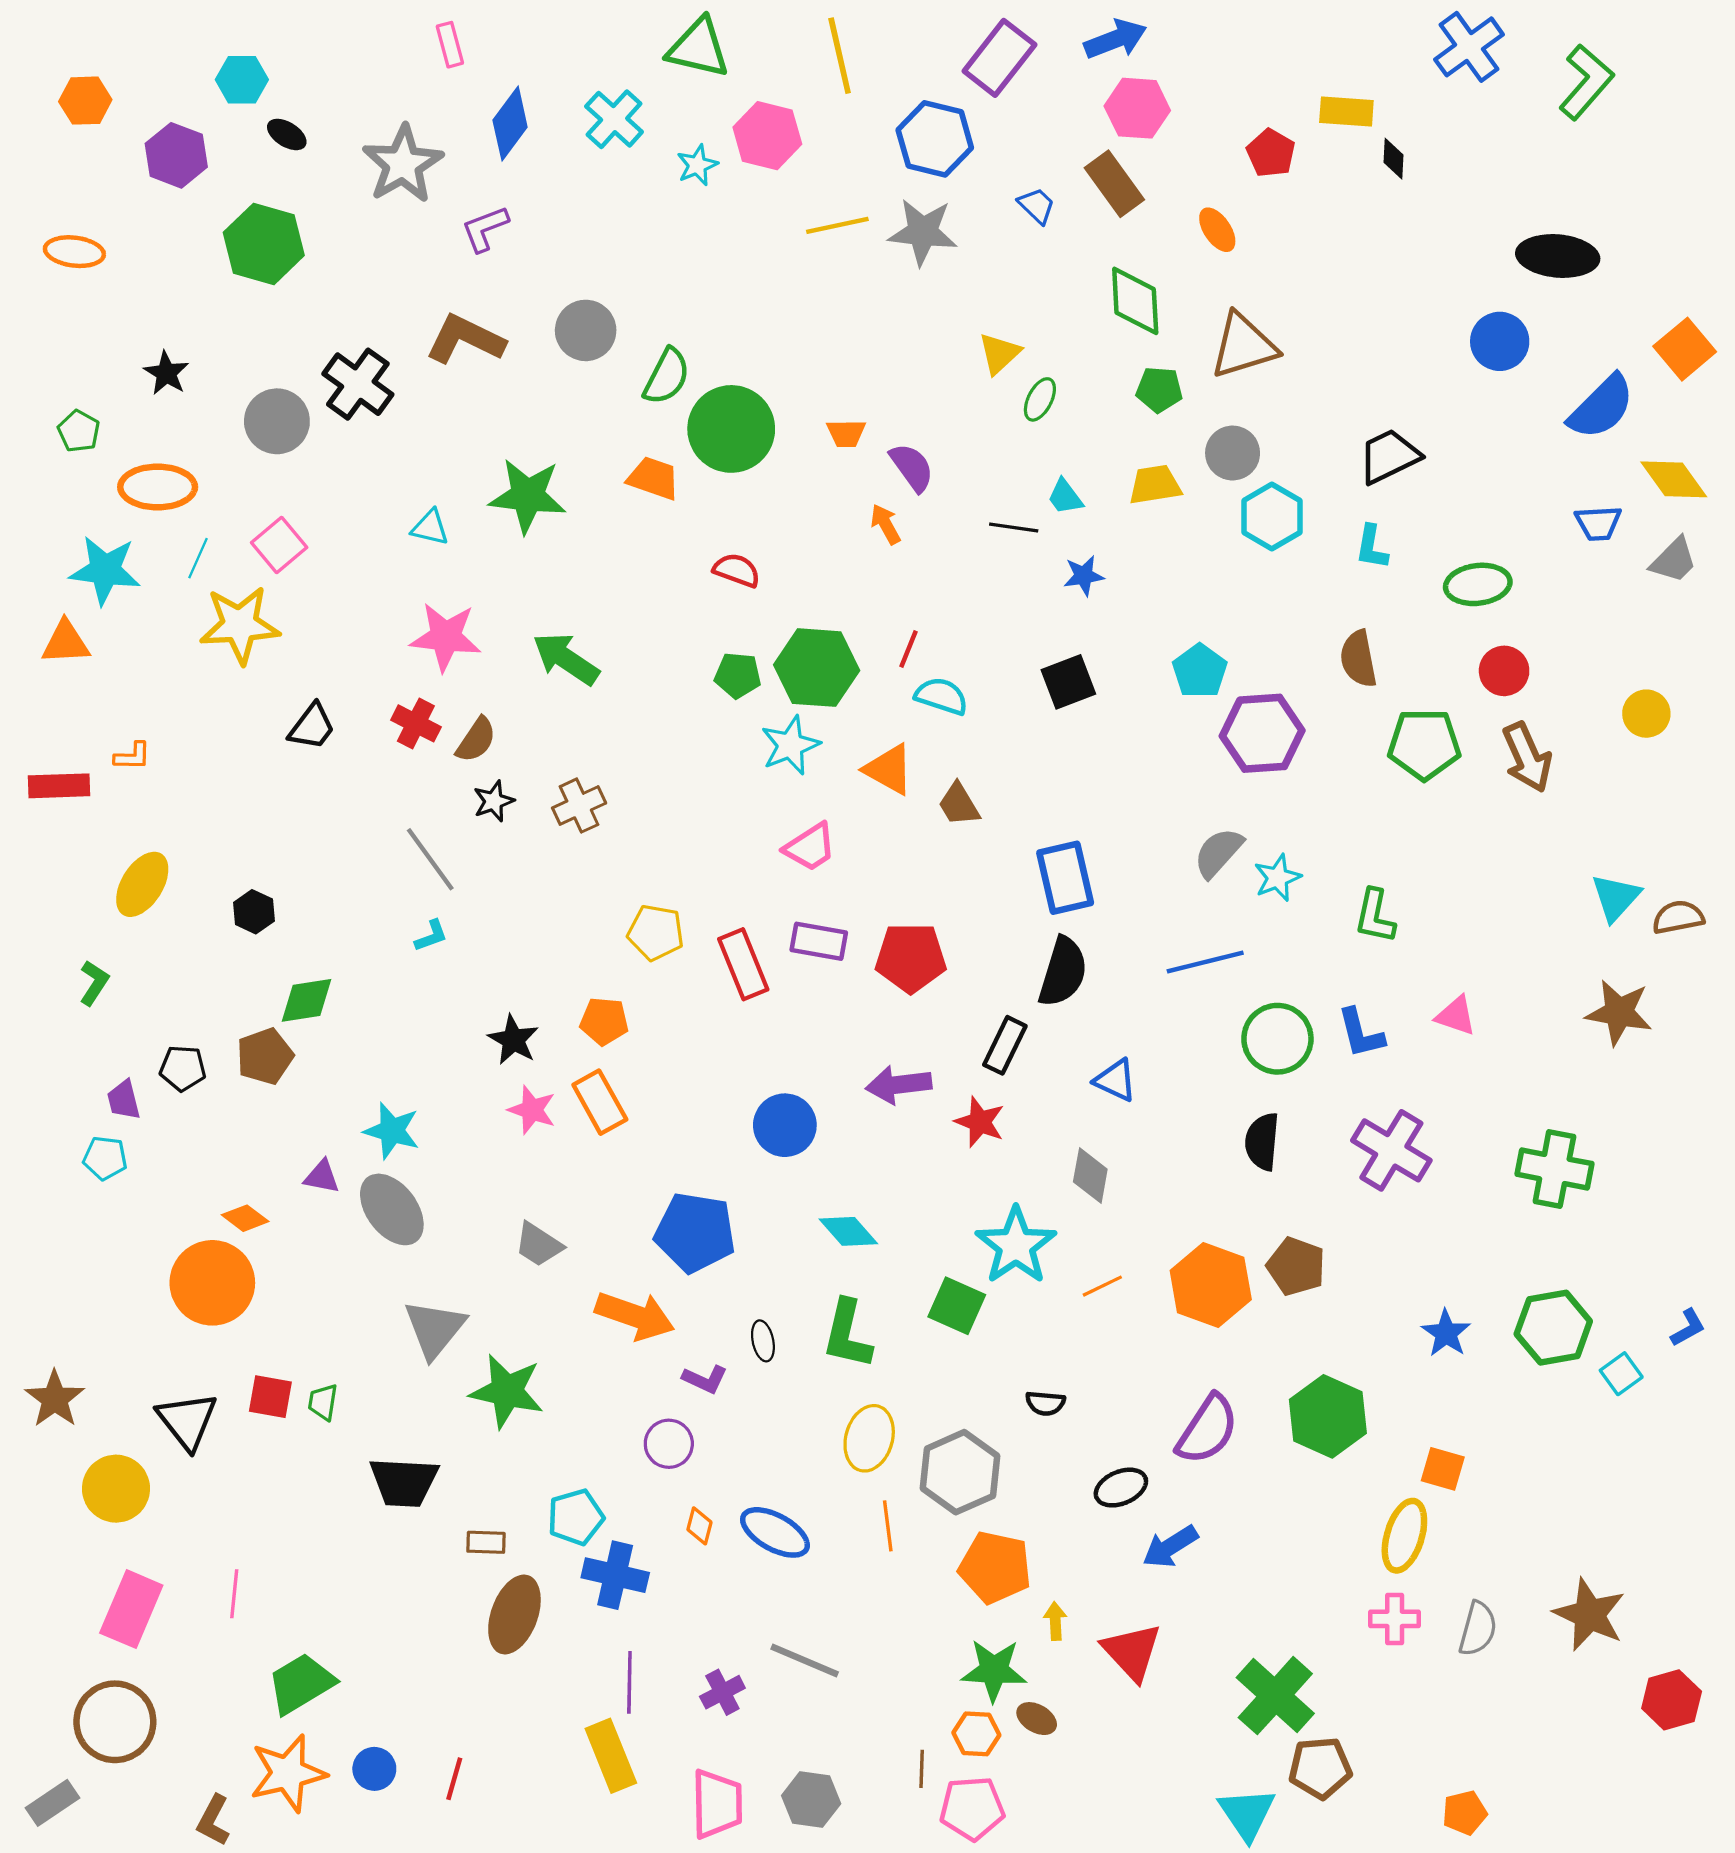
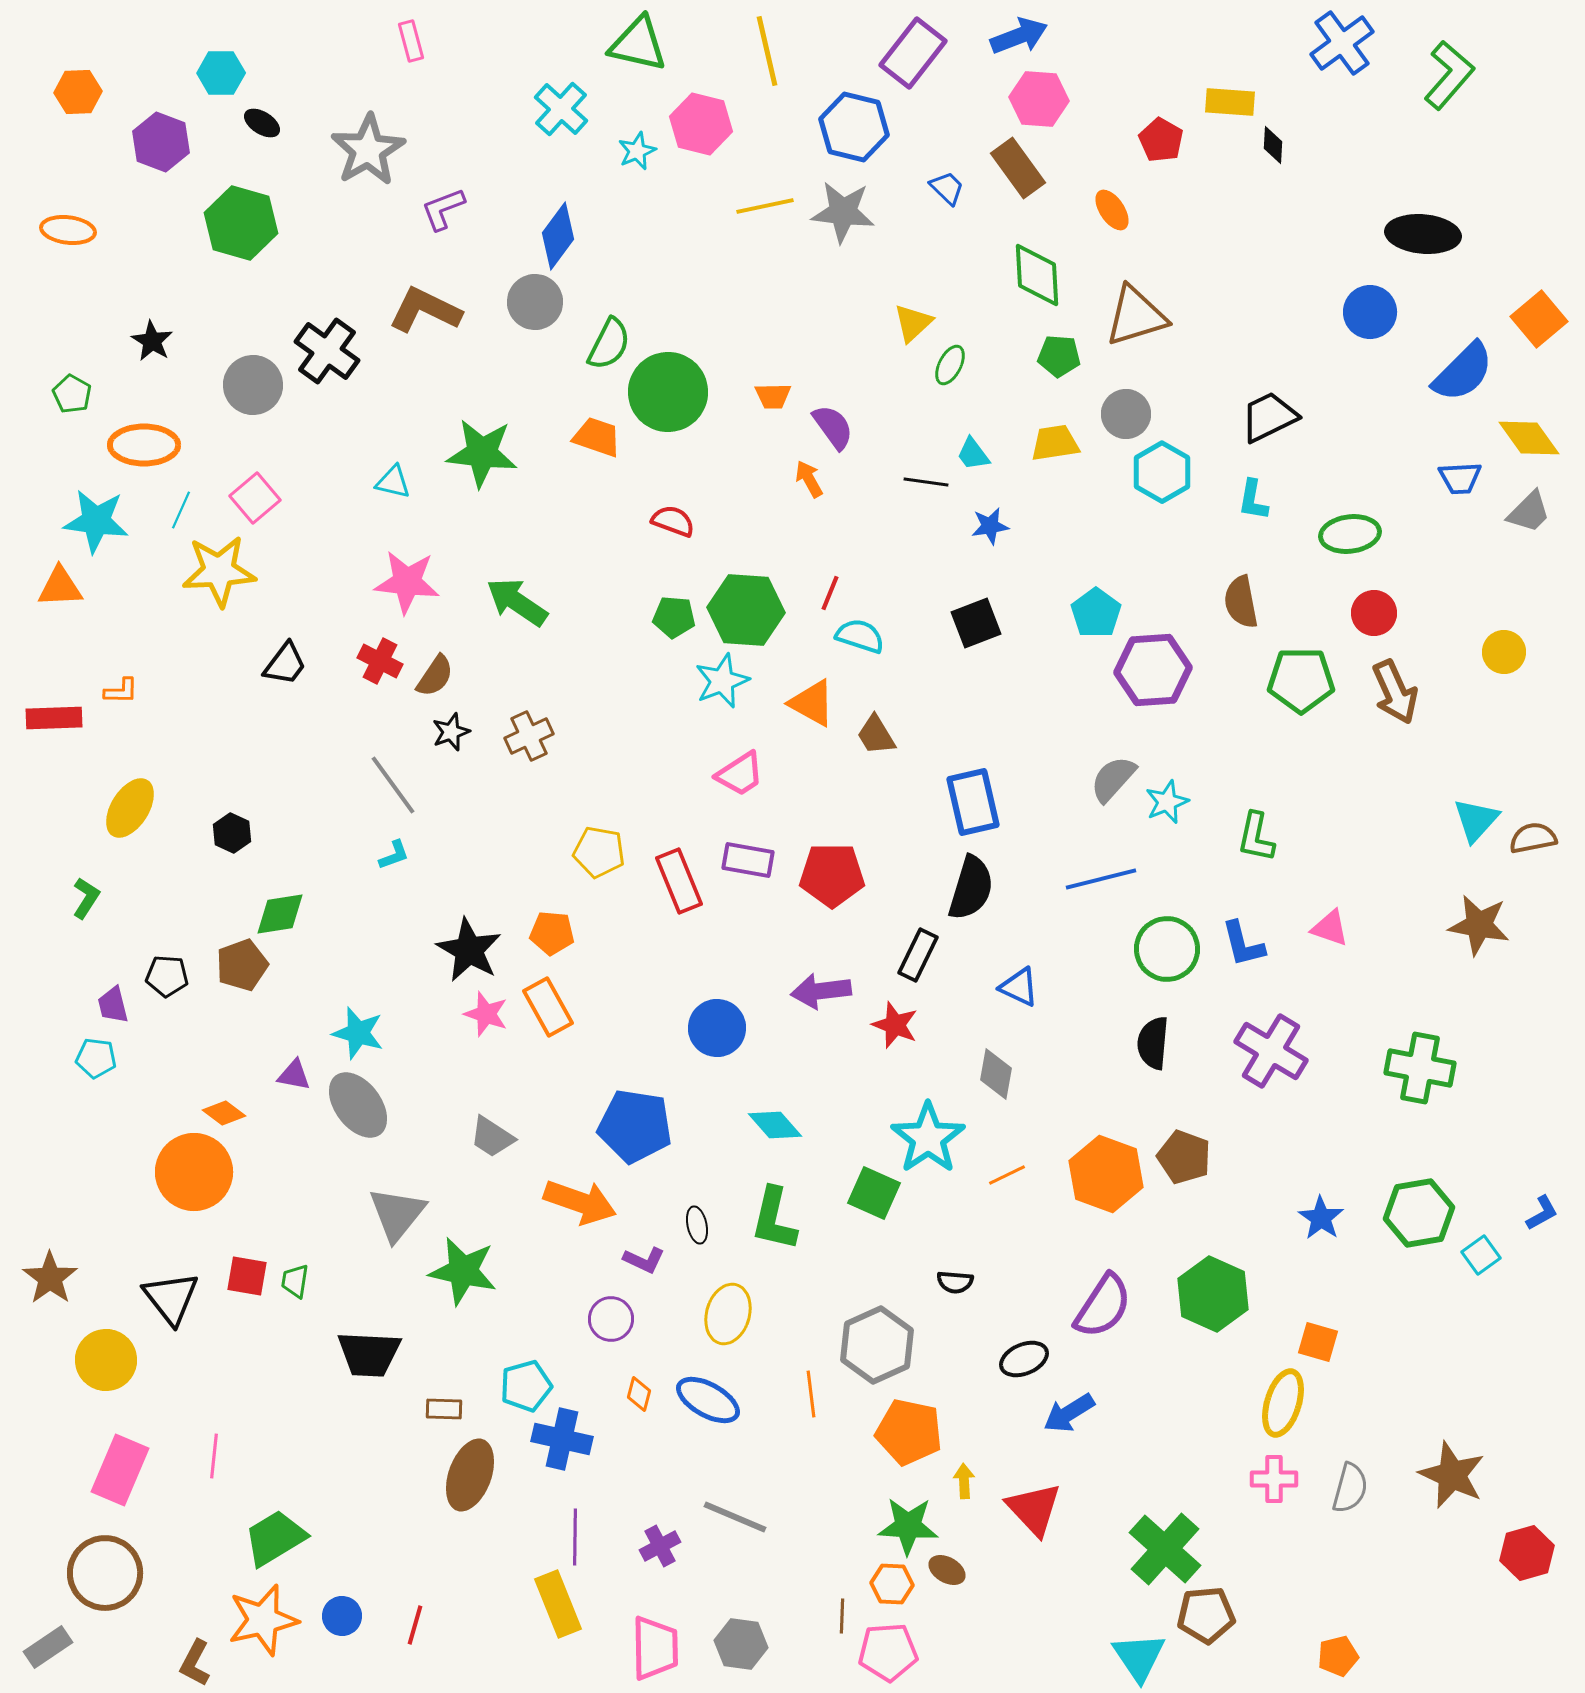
blue diamond: (510, 124) -> (558, 236), moved
black star: (513, 1040) -> (469, 950), size x1.4
yellow ellipse: (869, 1438) -> (728, 1314), moved

